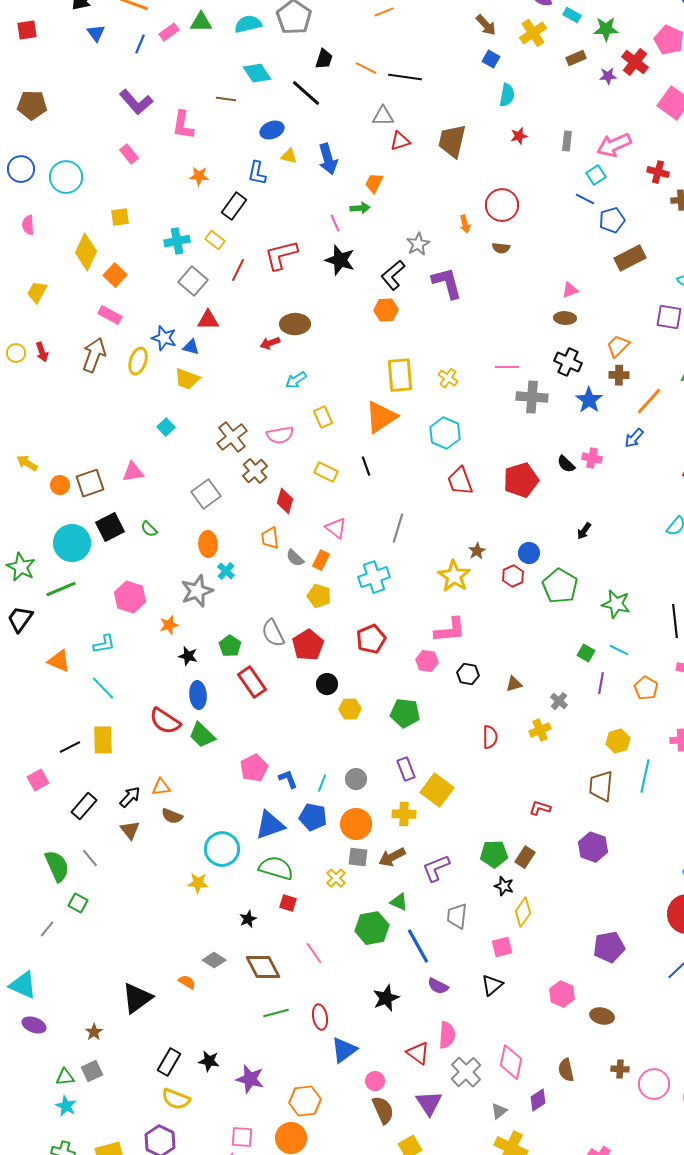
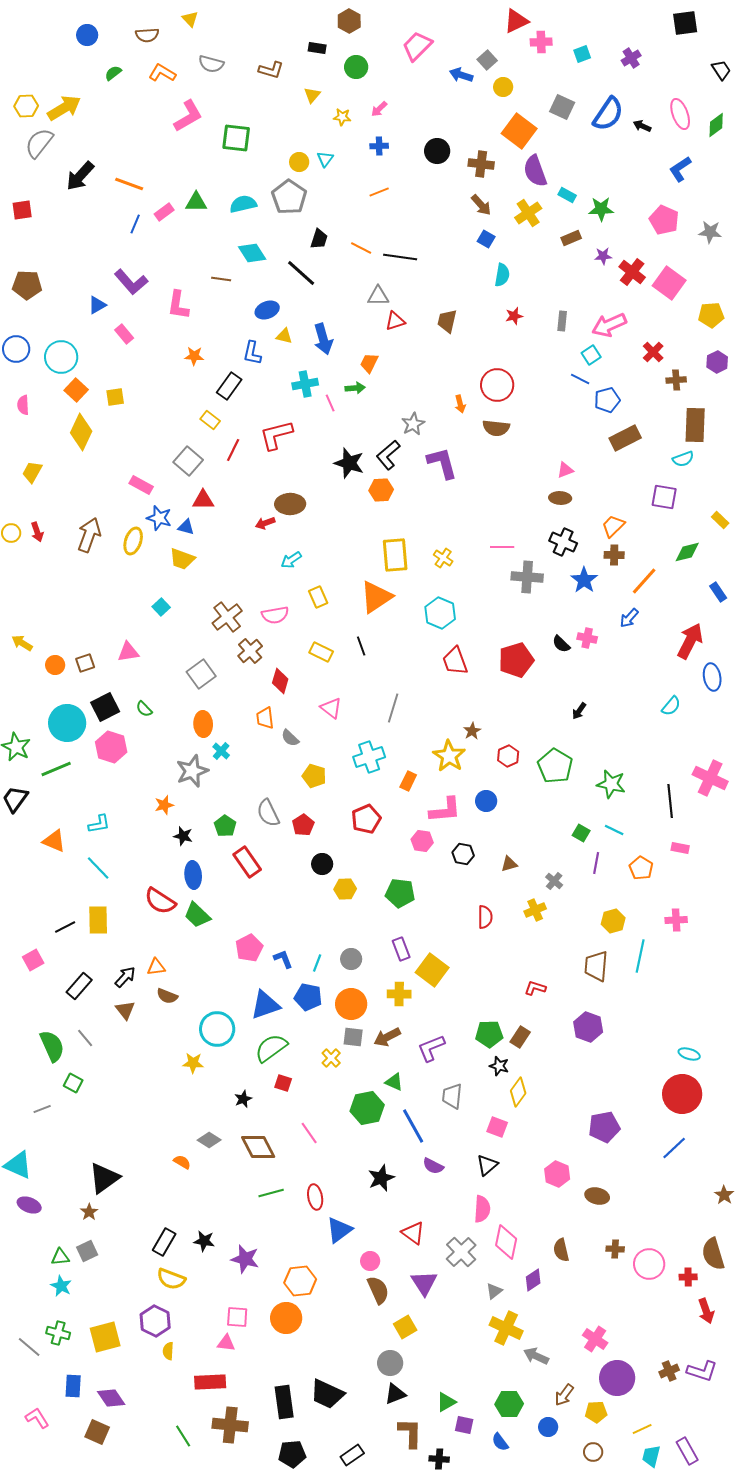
blue triangle: (96, 33) -> (97, 305), moved, turned 36
red cross: (635, 62) -> (632, 272), moved
brown trapezoid: (452, 141) -> (447, 321), size x0.7
red cross: (658, 172) -> (653, 352), turned 30
cyan cross: (177, 241) -> (305, 384), moved
brown semicircle: (501, 248) -> (496, 428), size x1.5
black star: (340, 260) -> (349, 463), moved
orange square: (115, 275) -> (76, 390), moved
pink rectangle: (110, 315) -> (141, 485), moved
brown square: (90, 483) -> (85, 663), size x0.7
blue circle: (529, 553) -> (486, 801), moved
orange rectangle: (321, 560) -> (408, 781), moved
pink hexagon: (130, 597) -> (111, 747), moved
red pentagon: (308, 645) -> (303, 825), size x0.7
green semicircle: (276, 868) -> (271, 1048), turned -52
gray line: (47, 929) -> (42, 1109), turned 30
pink square: (502, 947) -> (497, 1127), turned 35
black triangle: (137, 998) -> (104, 1178), moved
pink semicircle: (447, 1035) -> (482, 1209), moved

